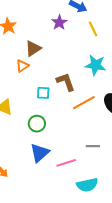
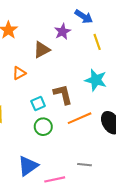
brown triangle: (33, 48) -> (42, 50), moved
cyan square: (43, 93) -> (38, 104), turned -32
green circle: (37, 124) -> (43, 127), moved

